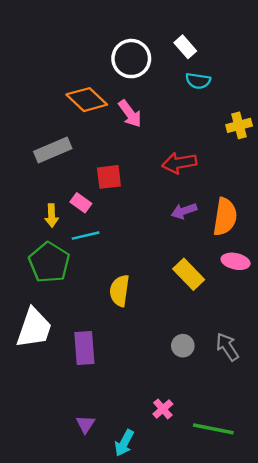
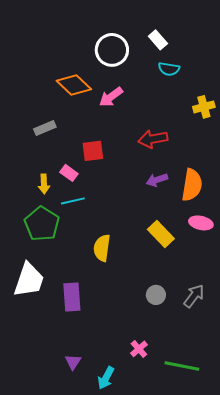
pink arrow: (130, 114) -> (111, 97), turned 90
gray rectangle: (53, 150) -> (45, 128), size x0.7
gray arrow: (227, 347) -> (194, 296), turned 70

